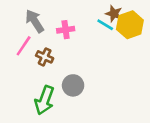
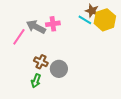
gray arrow: (35, 21) -> (36, 27), moved, turned -30
brown cross: (45, 57) -> (41, 62), moved
green arrow: (45, 100) -> (36, 81), size x0.6

